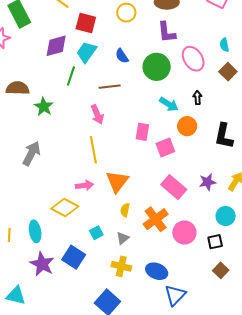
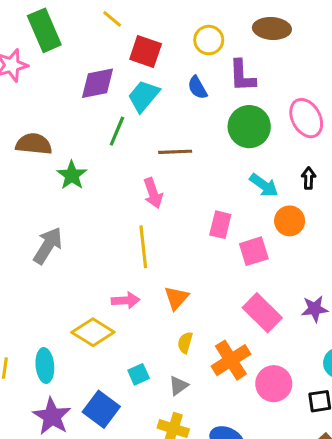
purple L-shape: (167, 32) -> (242, 76), moved
blue semicircle: (122, 56) -> (197, 88), moved
orange triangle: (117, 181) -> (176, 298), size x0.7

